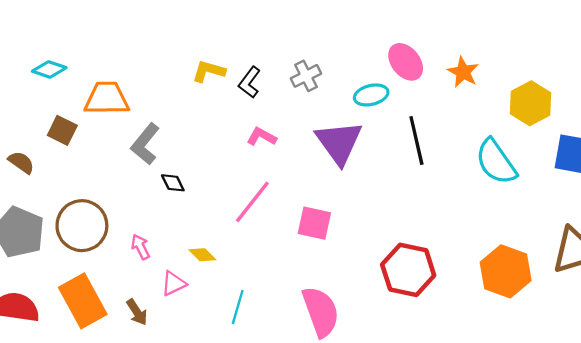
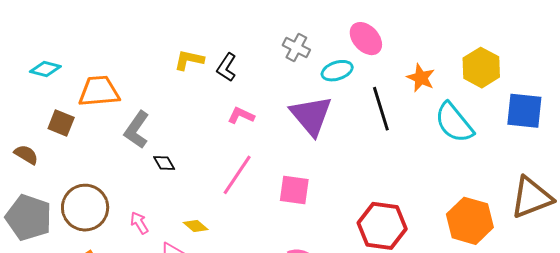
orange star: (463, 72) -> (421, 78), moved
gray cross: (306, 76) -> (296, 47), moved, turned -32

